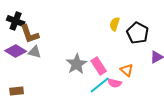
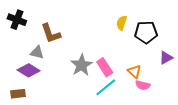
black pentagon: (138, 33) -> (146, 32), turned -30
brown L-shape: (30, 34) -> (51, 33), moved
purple diamond: (16, 51) -> (29, 70), moved
pink semicircle: (115, 83) -> (143, 85), moved

